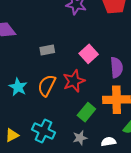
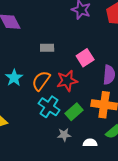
cyan cross: (44, 131) -> (49, 107), moved

